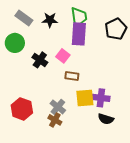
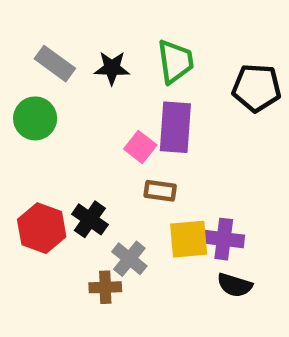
black pentagon: (116, 29) -> (257, 88), turned 30
purple rectangle: (79, 34) -> (175, 127), moved
black cross: (40, 60) -> (90, 219), moved
red hexagon: (22, 109) -> (42, 228), moved
brown cross: (55, 120) -> (105, 287), moved, turned -32

